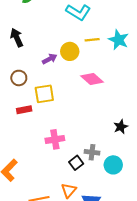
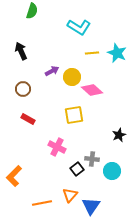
yellow circle: (70, 51) -> (72, 77), moved
yellow square: (44, 94) -> (74, 115), moved
red rectangle: (24, 110) -> (28, 119), turned 40
pink cross: (55, 139) -> (57, 147), turned 36

